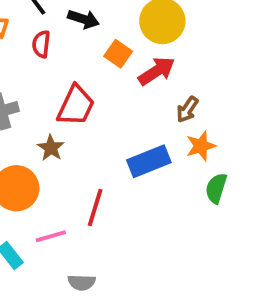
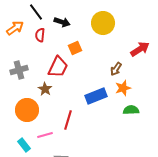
orange square: (118, 54) -> (75, 48), moved, turned 32
red arrow: (157, 71) -> (140, 49), moved
green semicircle: (216, 188) -> (131, 110), turned 70

